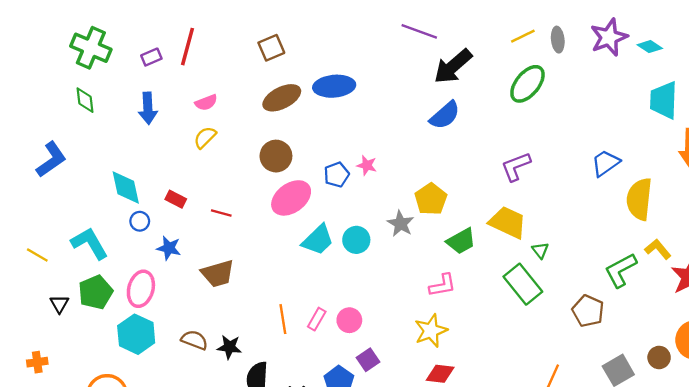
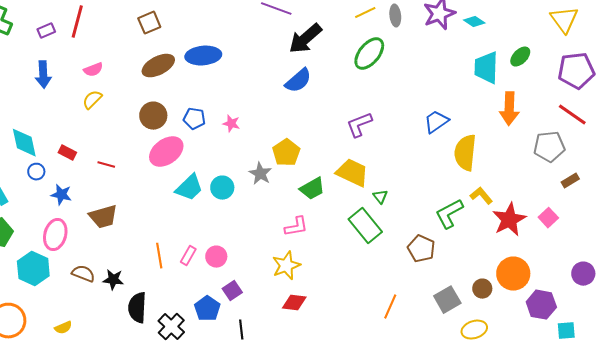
blue pentagon: (337, 175) -> (194, 119), moved, turned 30
pink ellipse: (141, 289) -> (55, 235), moved

